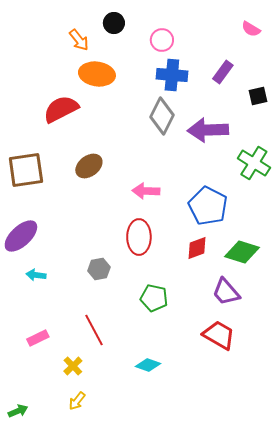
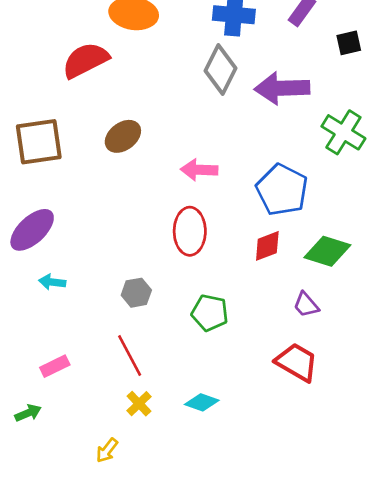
gray hexagon: (99, 269) -> (136, 293), moved
purple trapezoid: (226, 292) -> (306, 305), size x0.7
yellow cross: (73, 366) -> (139, 404), moved
green arrow: (18, 411) -> (28, 413), moved

